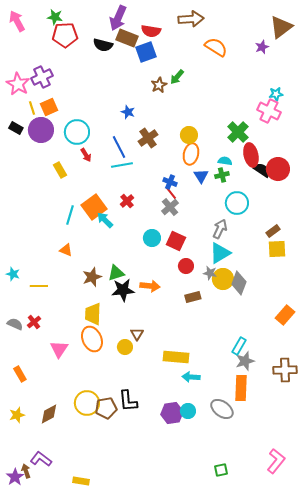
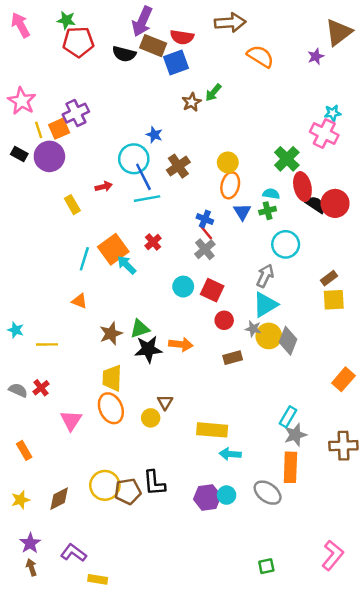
purple cross: (42, 77) -> (76, 113), moved
cyan circle: (77, 132) -> (134, 159), moved
red arrow: (86, 155) -> (104, 187), turned -72
purple L-shape: (41, 459) -> (74, 553), moved
purple star: (15, 477) -> (30, 543), moved

